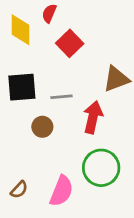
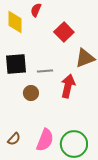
red square: (70, 43) -> (64, 32), moved
green circle: (101, 168) -> (74, 144), moved

